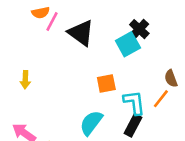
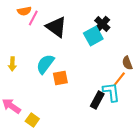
orange square: (106, 84) -> (60, 78), moved
cyan L-shape: (134, 103) -> (111, 92), moved
cyan semicircle: (91, 123) -> (45, 64), moved

